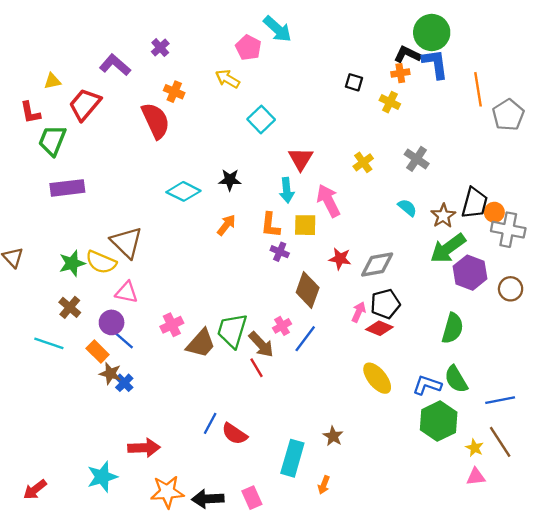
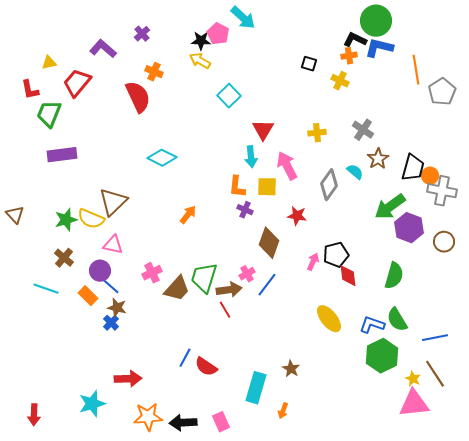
blue L-shape: (435, 64) -> (379, 48), turned -68
yellow cross: (363, 162) -> (317, 133), turned 30
black star: (230, 180) -> (201, 41), moved
brown star: (443, 216) -> (378, 159), moved
orange arrow: (226, 225) -> (188, 215), moved
brown triangle: (127, 242) -> (113, 202), turned 32
gray diamond: (377, 264) -> (329, 185), moved, turned -44
red diamond: (379, 328) -> (348, 276), moved, turned 60
brown arrow: (261, 345) -> (229, 290), turned -55
brown star: (110, 374) -> (117, 308), moved
pink triangle: (476, 477) -> (414, 404), size x1.8
red arrow: (35, 490) -> (34, 415), turned -50

